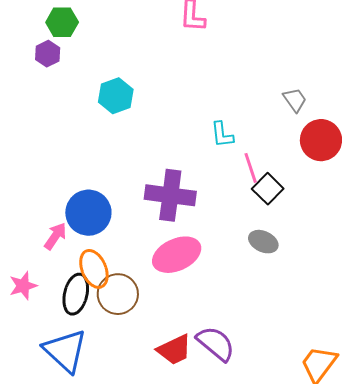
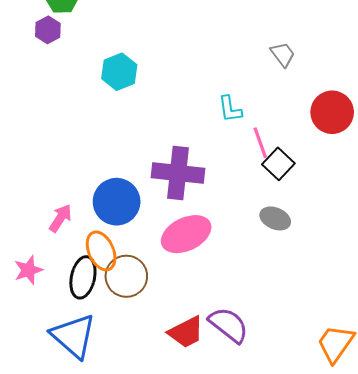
gray trapezoid: (295, 100) -> (283, 54), moved
blue circle: (88, 213) -> (117, 202), moved

